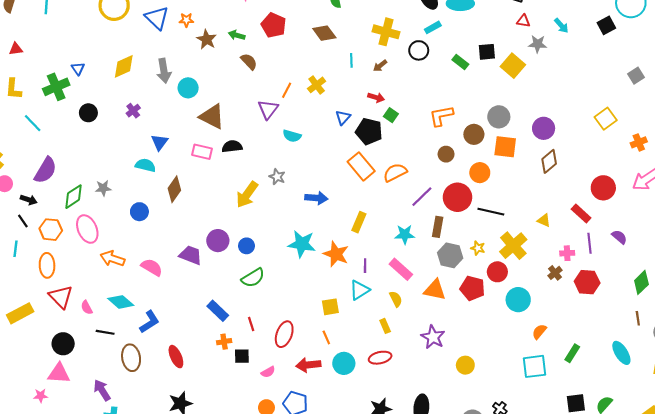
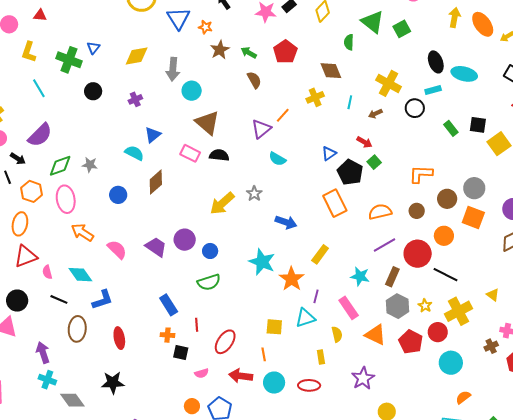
yellow cross: (317, 85) -> (315, 97), moved
green cross: (56, 87) -> (69, 60), turned 30
orange semicircle: (395, 172) -> (380, 212), moved
red triangle: (61, 297) -> (26, 256), turned 40

